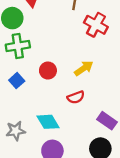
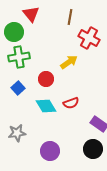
yellow arrow: (84, 68) -> (69, 62), moved
cyan diamond: (48, 122) -> (46, 106), moved

